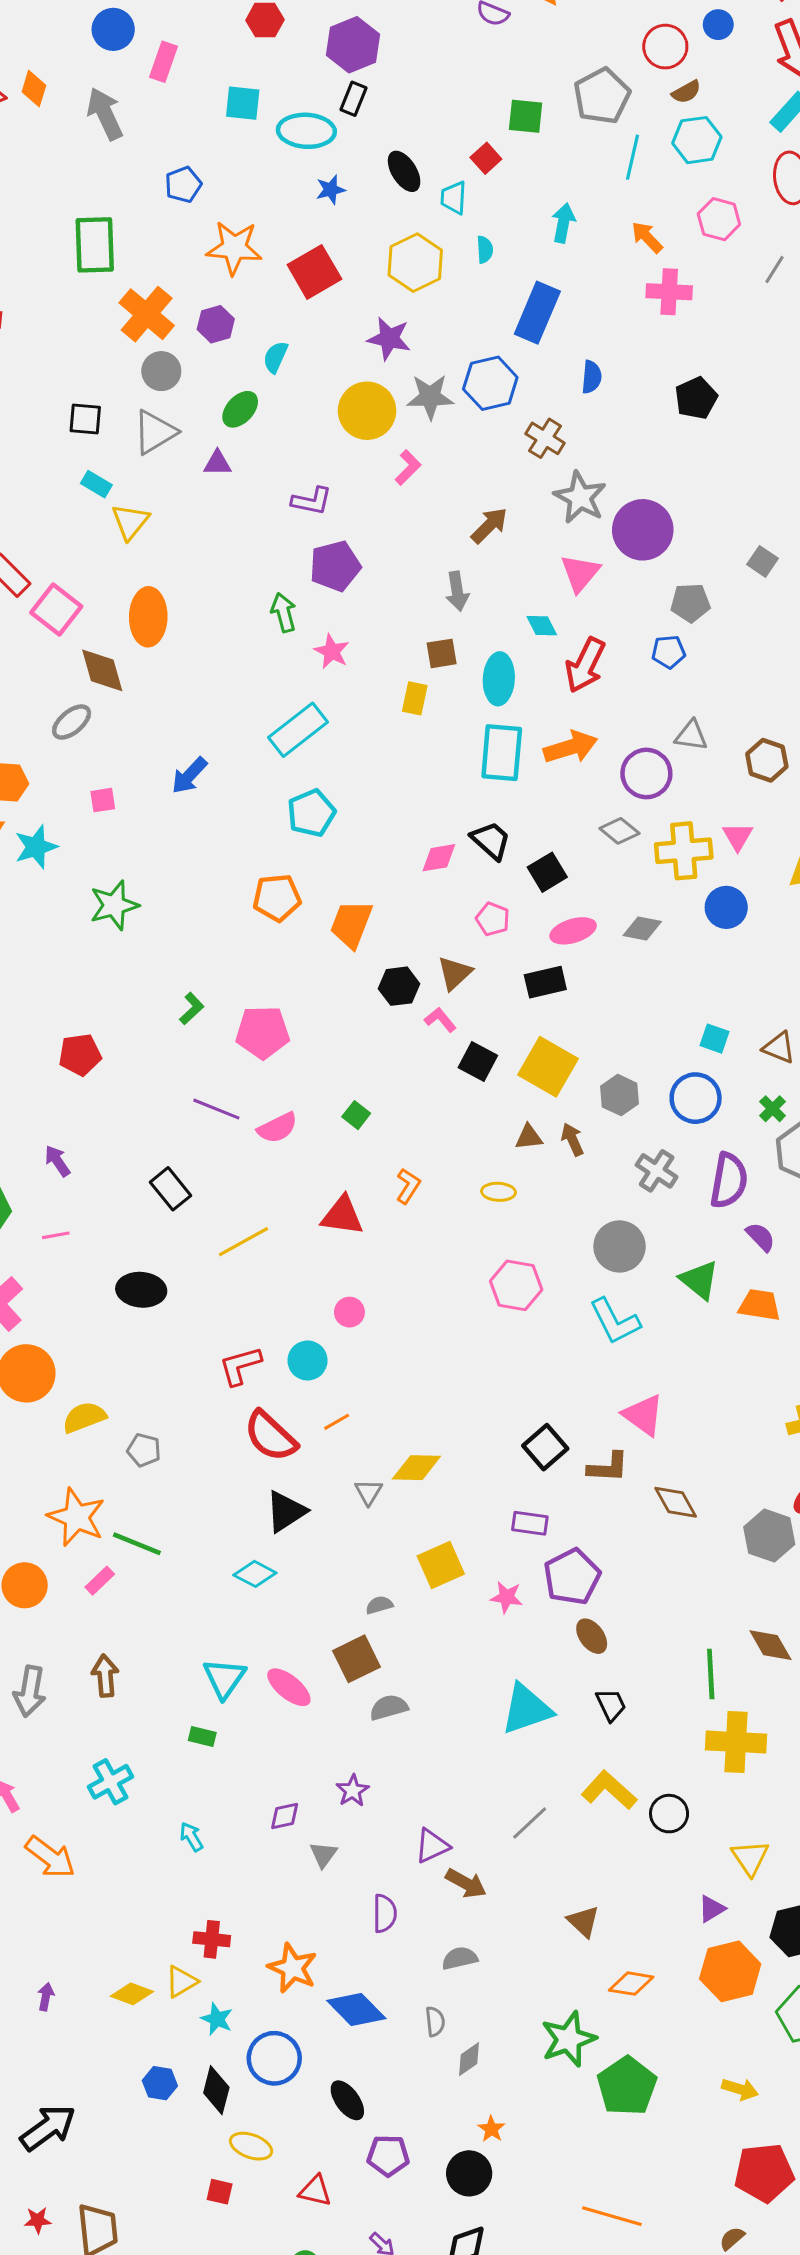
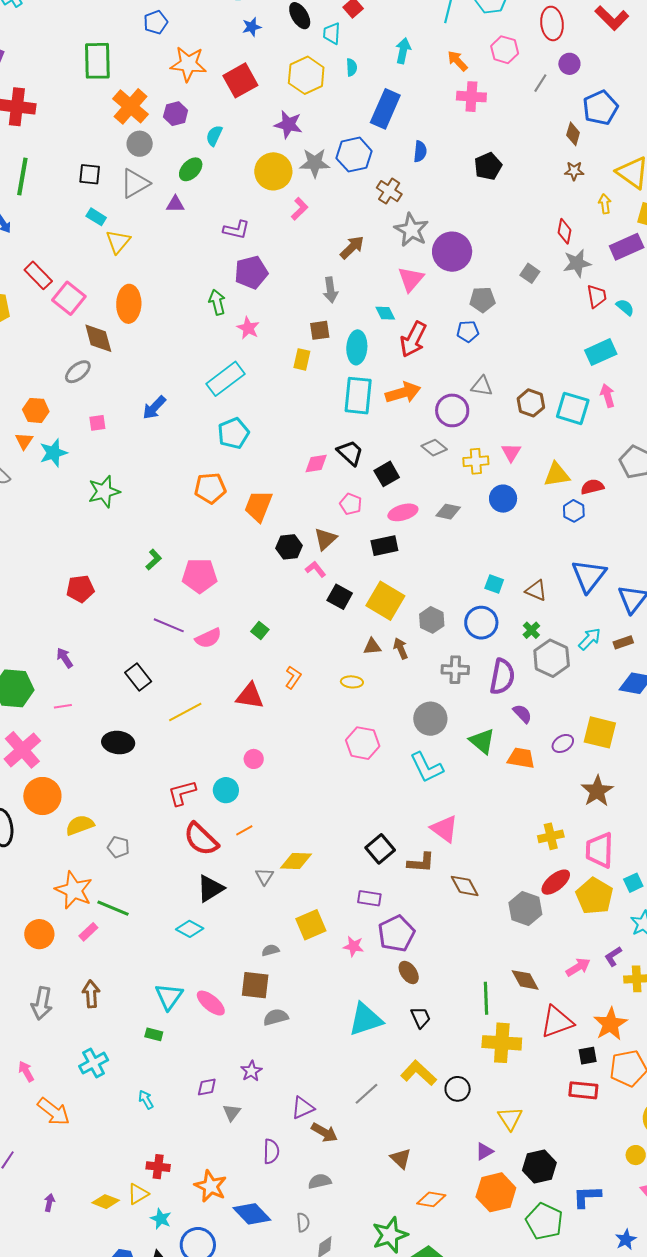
yellow cross: (684, 851) -> (476, 461), size x0.7
gray cross: (657, 1171) -> (455, 670), turned -32
brown square: (357, 1659) -> (255, 985), turned 32

